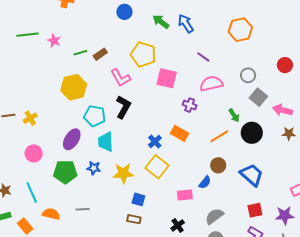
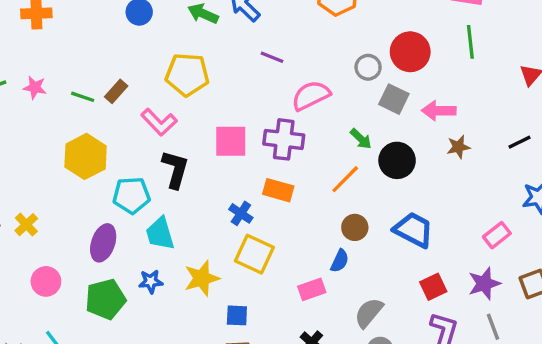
green line: (80, 53) -> (83, 97), turned 48
purple line: (203, 57) -> (272, 57), moved
red circle: (285, 65) -> (410, 52), moved, size x1.5
pink square: (167, 78) -> (231, 141), moved
purple cross: (190, 105) -> (284, 139), size x1.6

